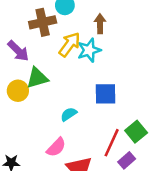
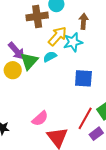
purple arrow: (18, 51) -> (16, 51), moved
green triangle: (37, 78) -> (29, 61), turned -36
cyan semicircle: (69, 114) -> (50, 57), moved

